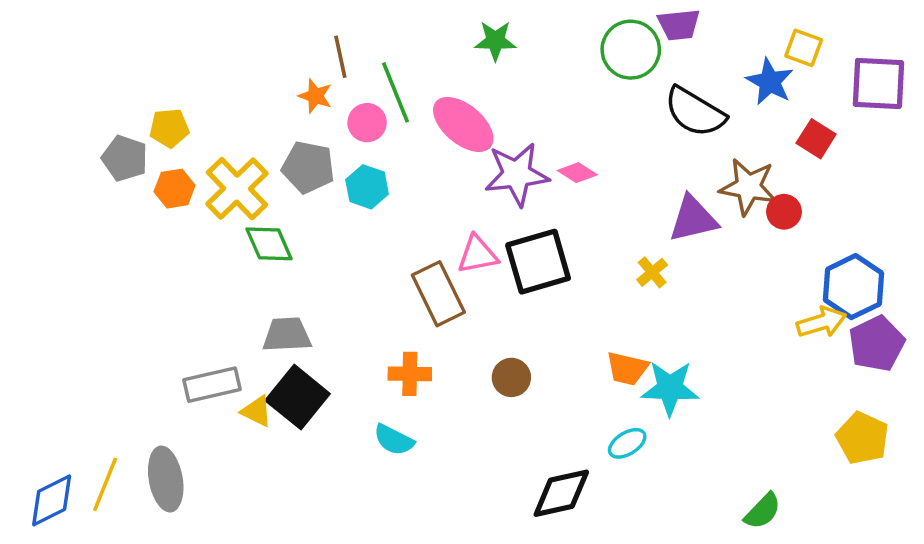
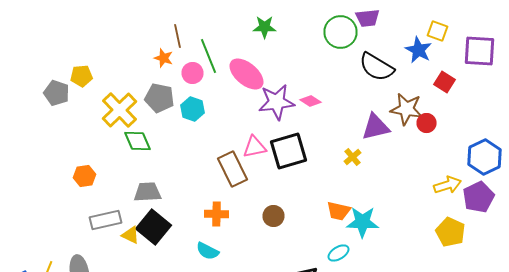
orange hexagon: (175, 189) -> (84, 176), moved
blue hexagon: (853, 287) -> (484, 157), moved
yellow pentagon: (862, 438) -> (450, 232), moved

